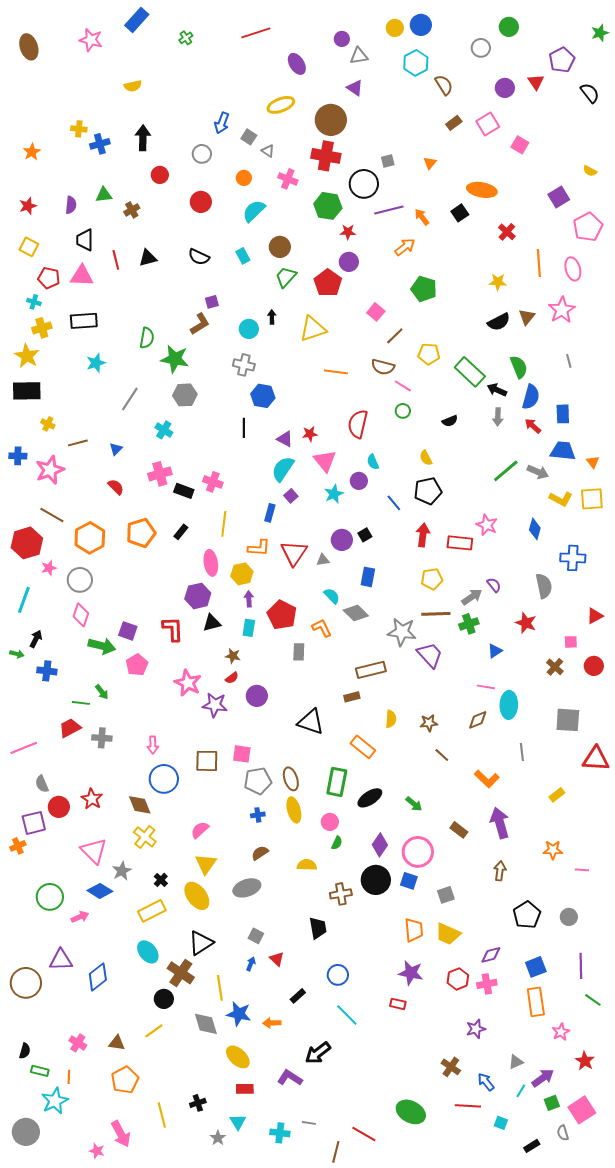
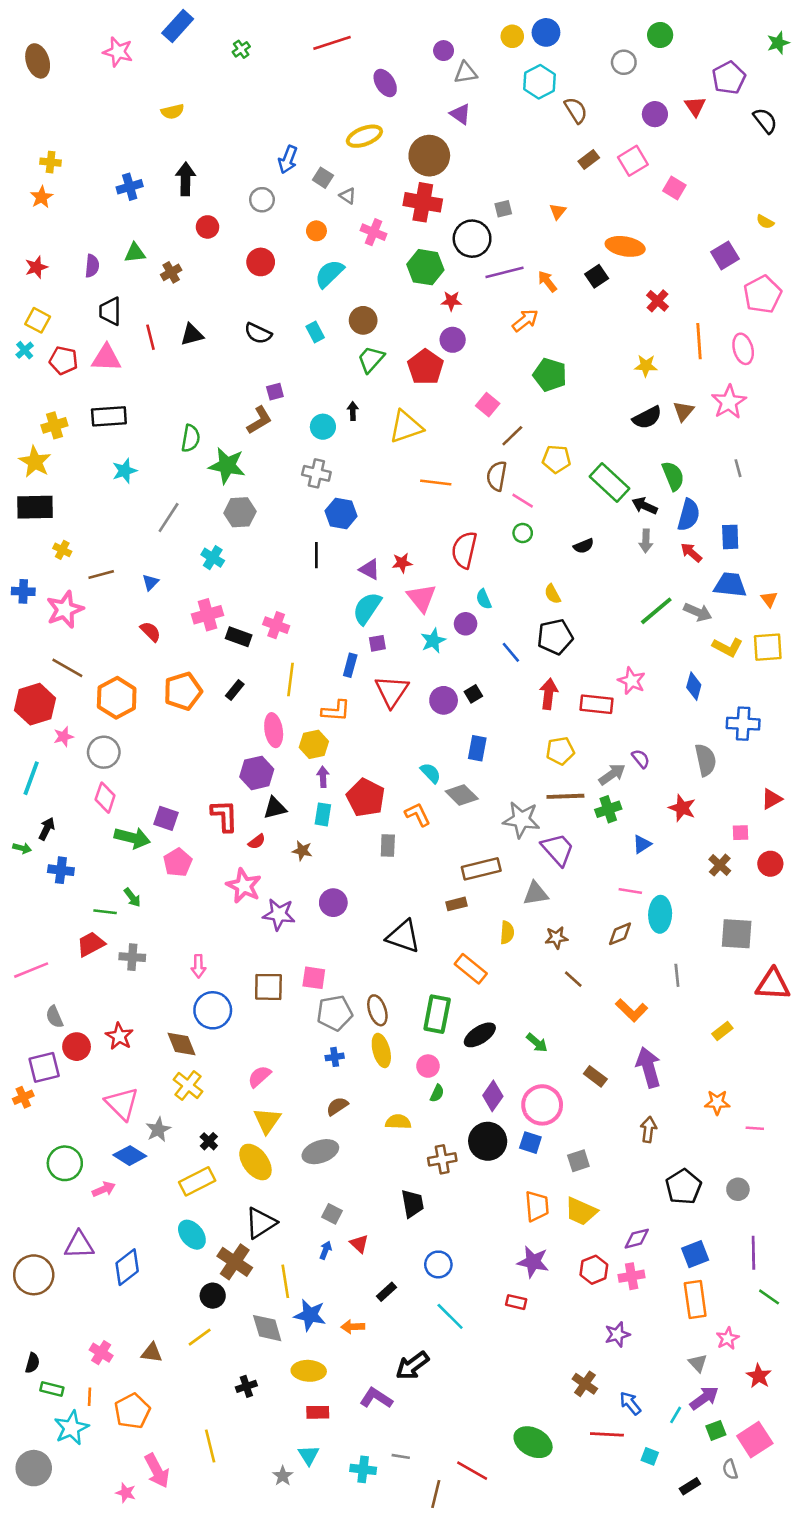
yellow cross: (79, 129) -> (51, 162), moved
cyan cross: (34, 302) -> (25, 350), moved, turned 32
brown semicircle: (383, 367) -> (497, 476), turned 85
purple square: (291, 496) -> (377, 643), turned 32
red triangle: (294, 553) -> (392, 691), moved
gray triangle: (323, 560) -> (536, 894), moved, size x1.5
red semicircle: (232, 678) -> (257, 842), moved
yellow ellipse: (238, 1057) -> (309, 1371), turned -40
gray triangle: (516, 1062) -> (698, 1363), moved, turned -49
orange pentagon: (125, 1080) -> (132, 1411), moved
black cross: (198, 1103) -> (246, 1386), moved

